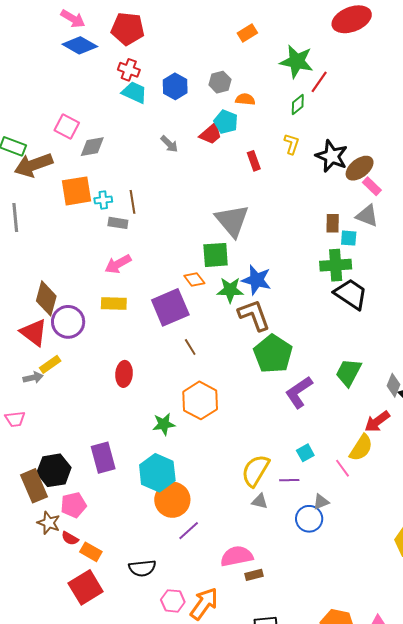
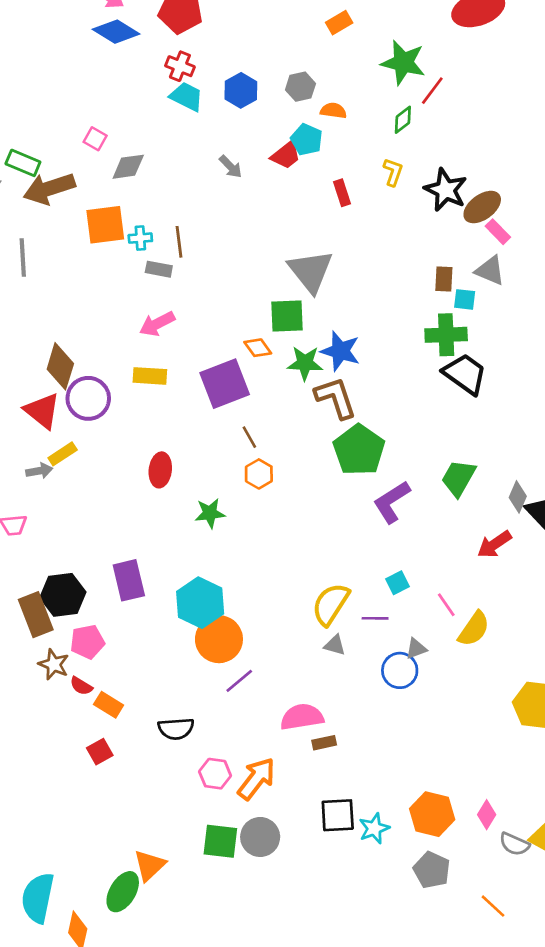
pink square: (67, 126) -> (95, 139), size x0.7
orange hexagon: (200, 400) -> (259, 474), moved, size x0.6
green star: (164, 424) -> (210, 513), moved
yellow semicircle: (361, 448) -> (474, 629), moved
red square: (86, 587) -> (100, 752), size x0.6

